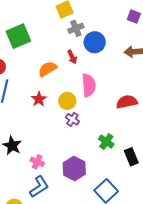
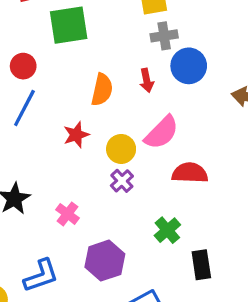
orange semicircle: (47, 69) -> (102, 90), turned 120
pink semicircle: (89, 85) -> (162, 133), turned 35
red semicircle: (127, 102) -> (190, 173), moved
pink cross: (37, 162) -> (67, 214), moved

